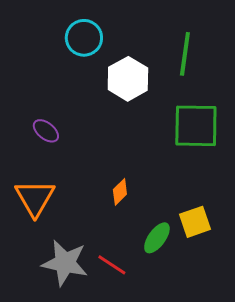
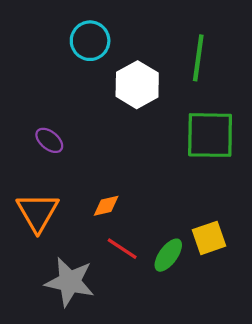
orange diamond: (120, 192) -> (106, 206), moved, turned 32
red line: (112, 265) -> (122, 249), moved

